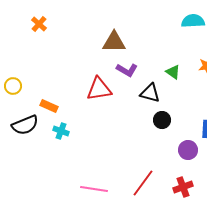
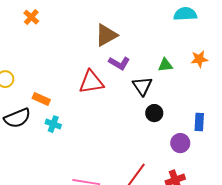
brown triangle: (114, 42) -> (106, 35), turned -30
green triangle: (173, 72) -> (165, 65), turned -42
black triangle: (150, 93) -> (142, 86), turned 40

